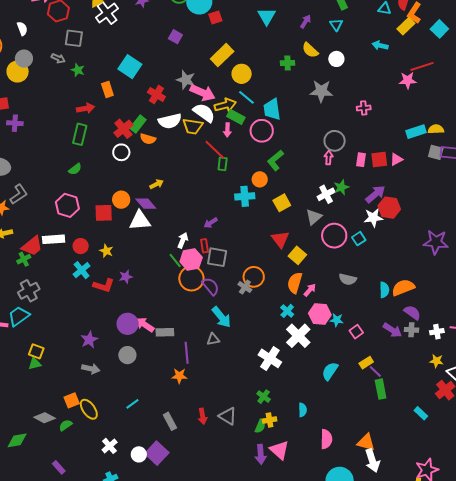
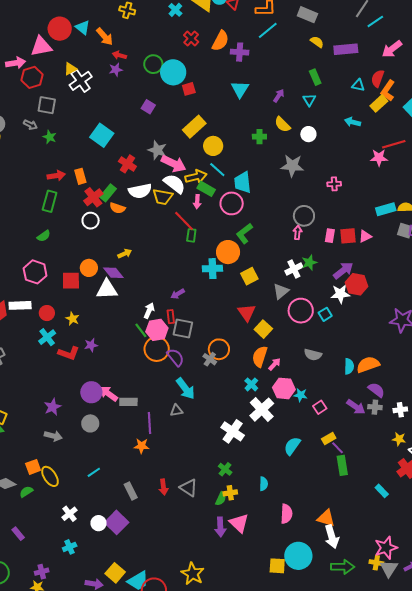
orange rectangle: (107, 90) -> (80, 176), moved
orange circle: (260, 179) -> (228, 252), size x1.5

